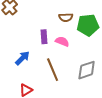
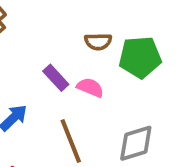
purple rectangle: (44, 37) -> (56, 78), turned -40

